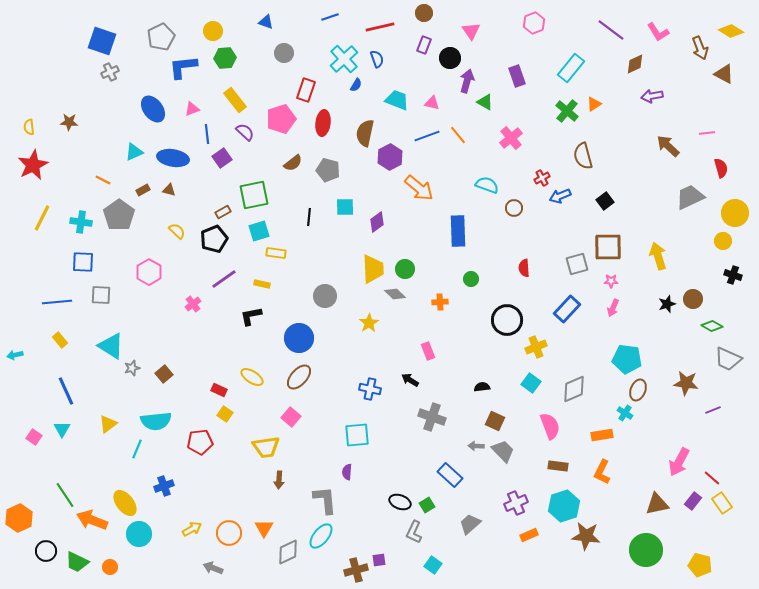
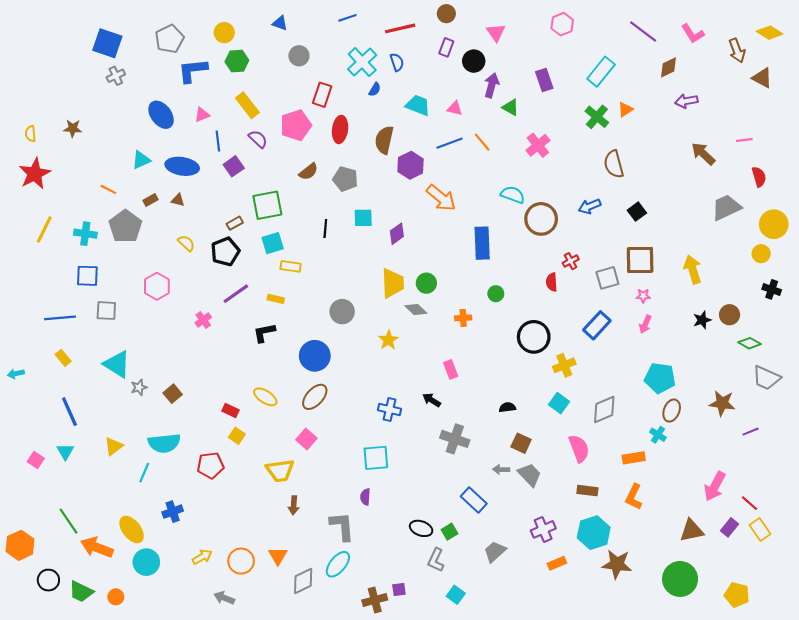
red cross: (542, 178) -> (571, 261), moved
brown circle: (514, 208) -> (541, 219), size x1.8

